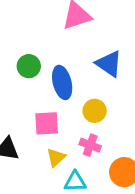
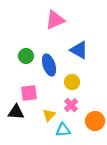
pink square: (47, 123) -> (29, 93), moved
pink cross: (90, 145) -> (71, 105), turned 32

